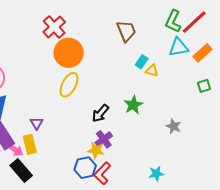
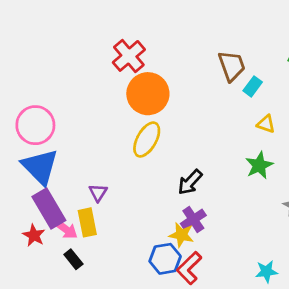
cyan rectangle: (142, 62) -> (253, 86), moved
green star: (133, 105) -> (259, 165), moved
black rectangle: (21, 170) -> (73, 259), size x0.6

